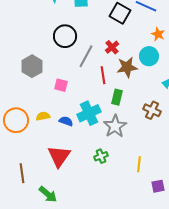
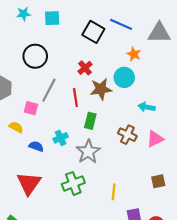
gray line: (86, 56) -> (49, 90), moved
cyan cross: (89, 113) -> (61, 138), size x0.6
yellow semicircle: (43, 116) -> (16, 127), moved, turned 40
green cross: (101, 156) -> (73, 183), size x1.5

